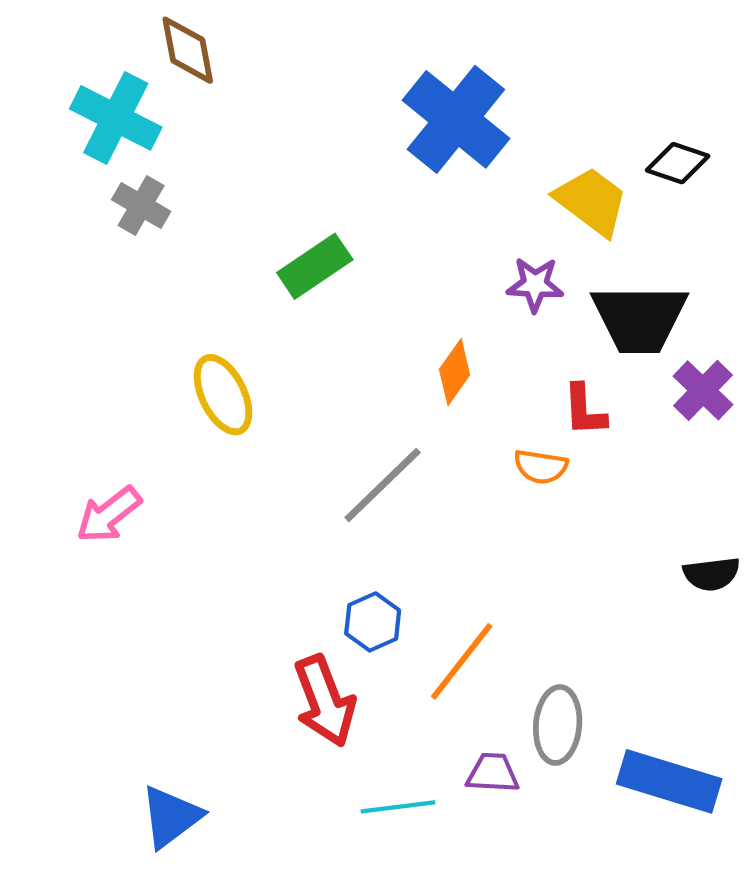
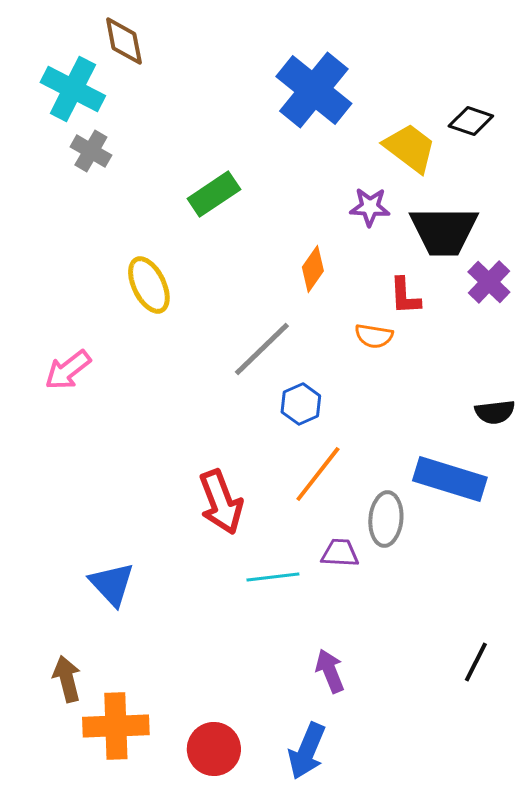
blue hexagon: (373, 622) -> (301, 404), moved
blue rectangle: (669, 781) -> (450, 479), moved
blue triangle: (171, 817) -> (112, 584), turned -36

